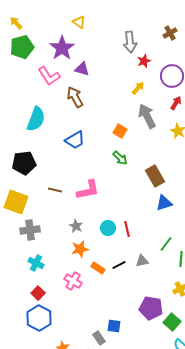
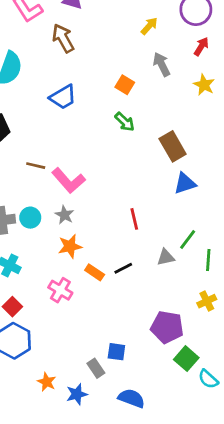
gray arrow: (147, 116) -> (162, 64), size x0.7
pink L-shape: (88, 190) -> (69, 181), moved, turned 60
cyan circle: (108, 228) -> (30, 218), moved
gray triangle: (142, 261) -> (166, 257), moved
green square: (172, 322) -> (186, 359), moved

